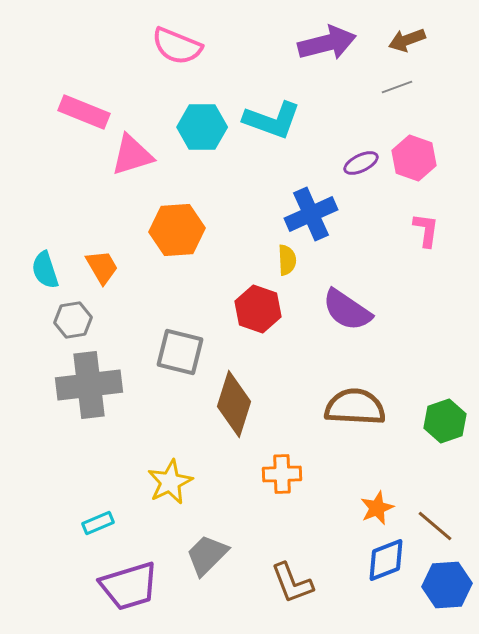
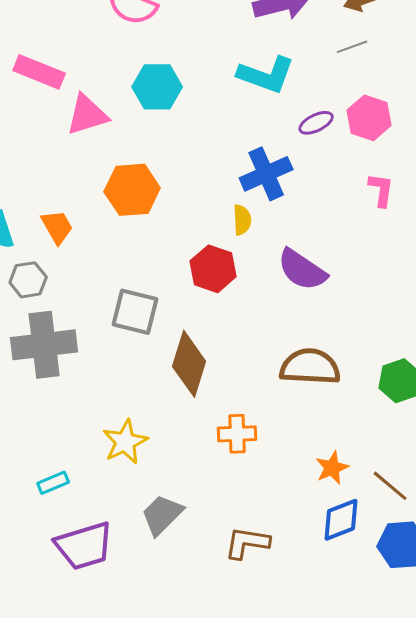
cyan L-shape: (272, 120) -> (266, 75), moved
brown L-shape: (292, 583) -> (247, 543), turned 120

